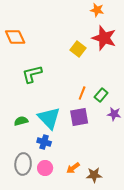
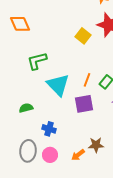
cyan triangle: (49, 118) -> (58, 85), moved
brown star: (94, 175) -> (96, 145), moved

